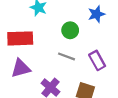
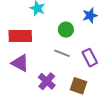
purple triangle: (21, 68) -> (20, 63), turned 42

